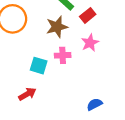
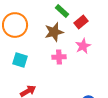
cyan square: (39, 66) -> (20, 60), moved

